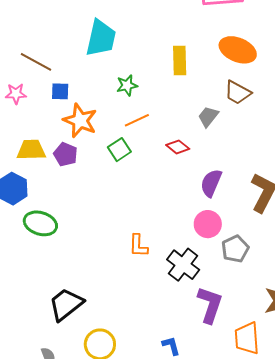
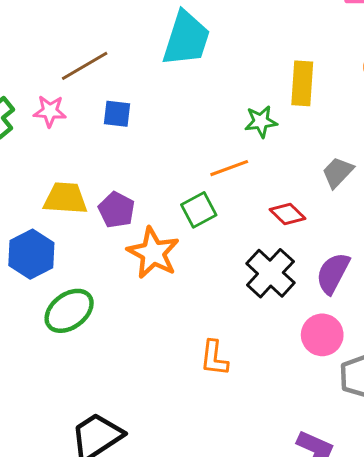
brown line: (36, 62) -> (85, 66), turned -64
green star: (127, 85) -> (261, 122), moved
orange star: (80, 121) -> (153, 253), moved
green ellipse: (40, 223) -> (69, 311), turned -60
black cross: (183, 265) -> (270, 273), moved

